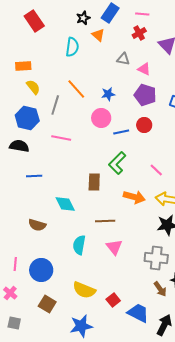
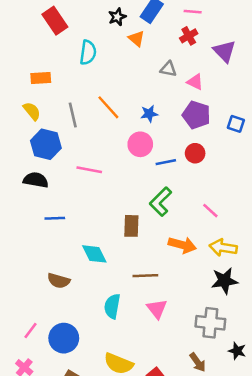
cyan semicircle: (72, 47) -> (88, 52), moved
yellow semicircle: (33, 87) -> (32, 111), moved
gray line: (55, 105) -> (73, 115), moved, turned -30
pink line: (15, 264) -> (31, 330), turned 32
brown arrow: (160, 289) -> (198, 362), moved

